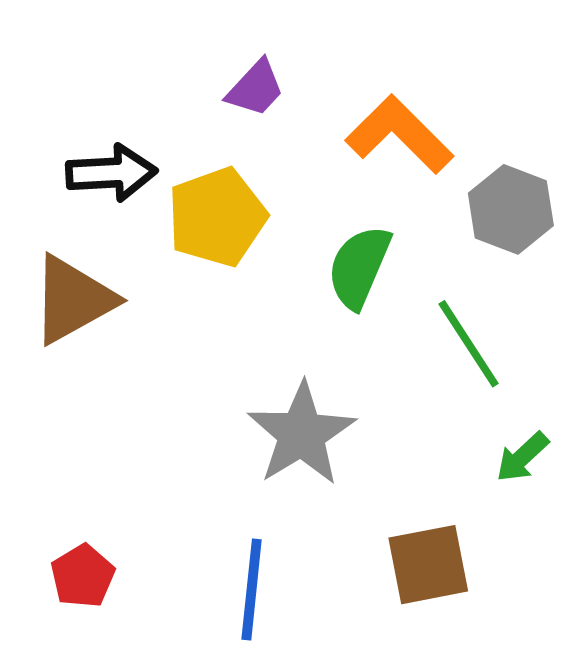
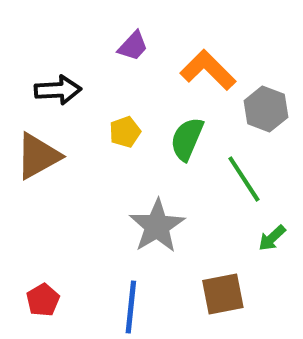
yellow pentagon: (217, 217) -> (125, 132), moved, size x0.6

